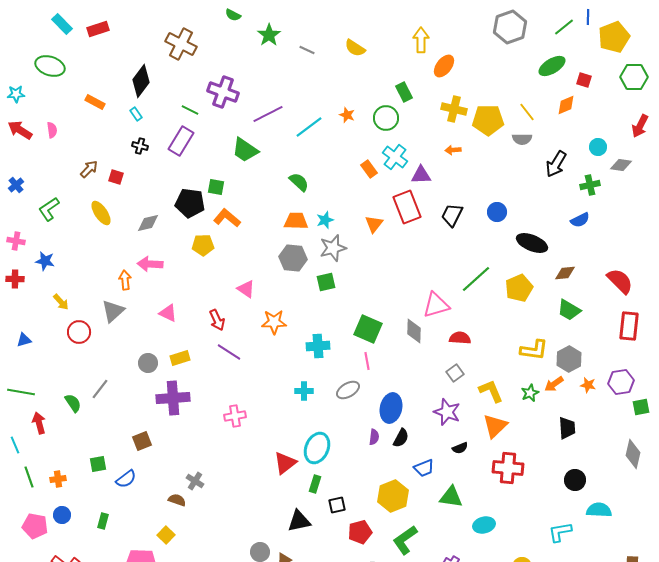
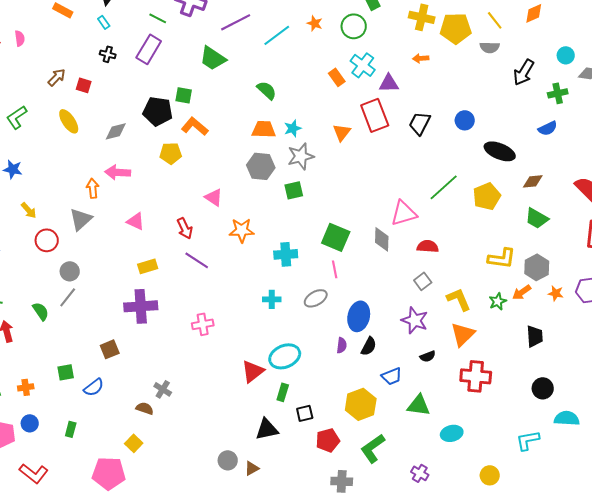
gray circle: (148, 363) -> (70, 271), moved
cyan ellipse: (317, 448) -> (285, 356), turned 44

